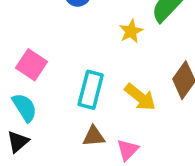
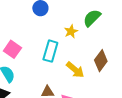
cyan rectangle: (91, 90) -> (50, 51), moved

